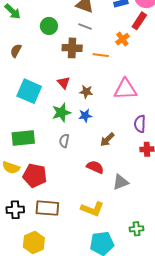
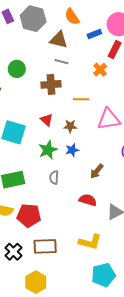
green circle: (49, 26) -> (17, 69), moved
orange line: (101, 55) -> (81, 99), moved
black cross: (15, 210) -> (13, 252), turned -36

